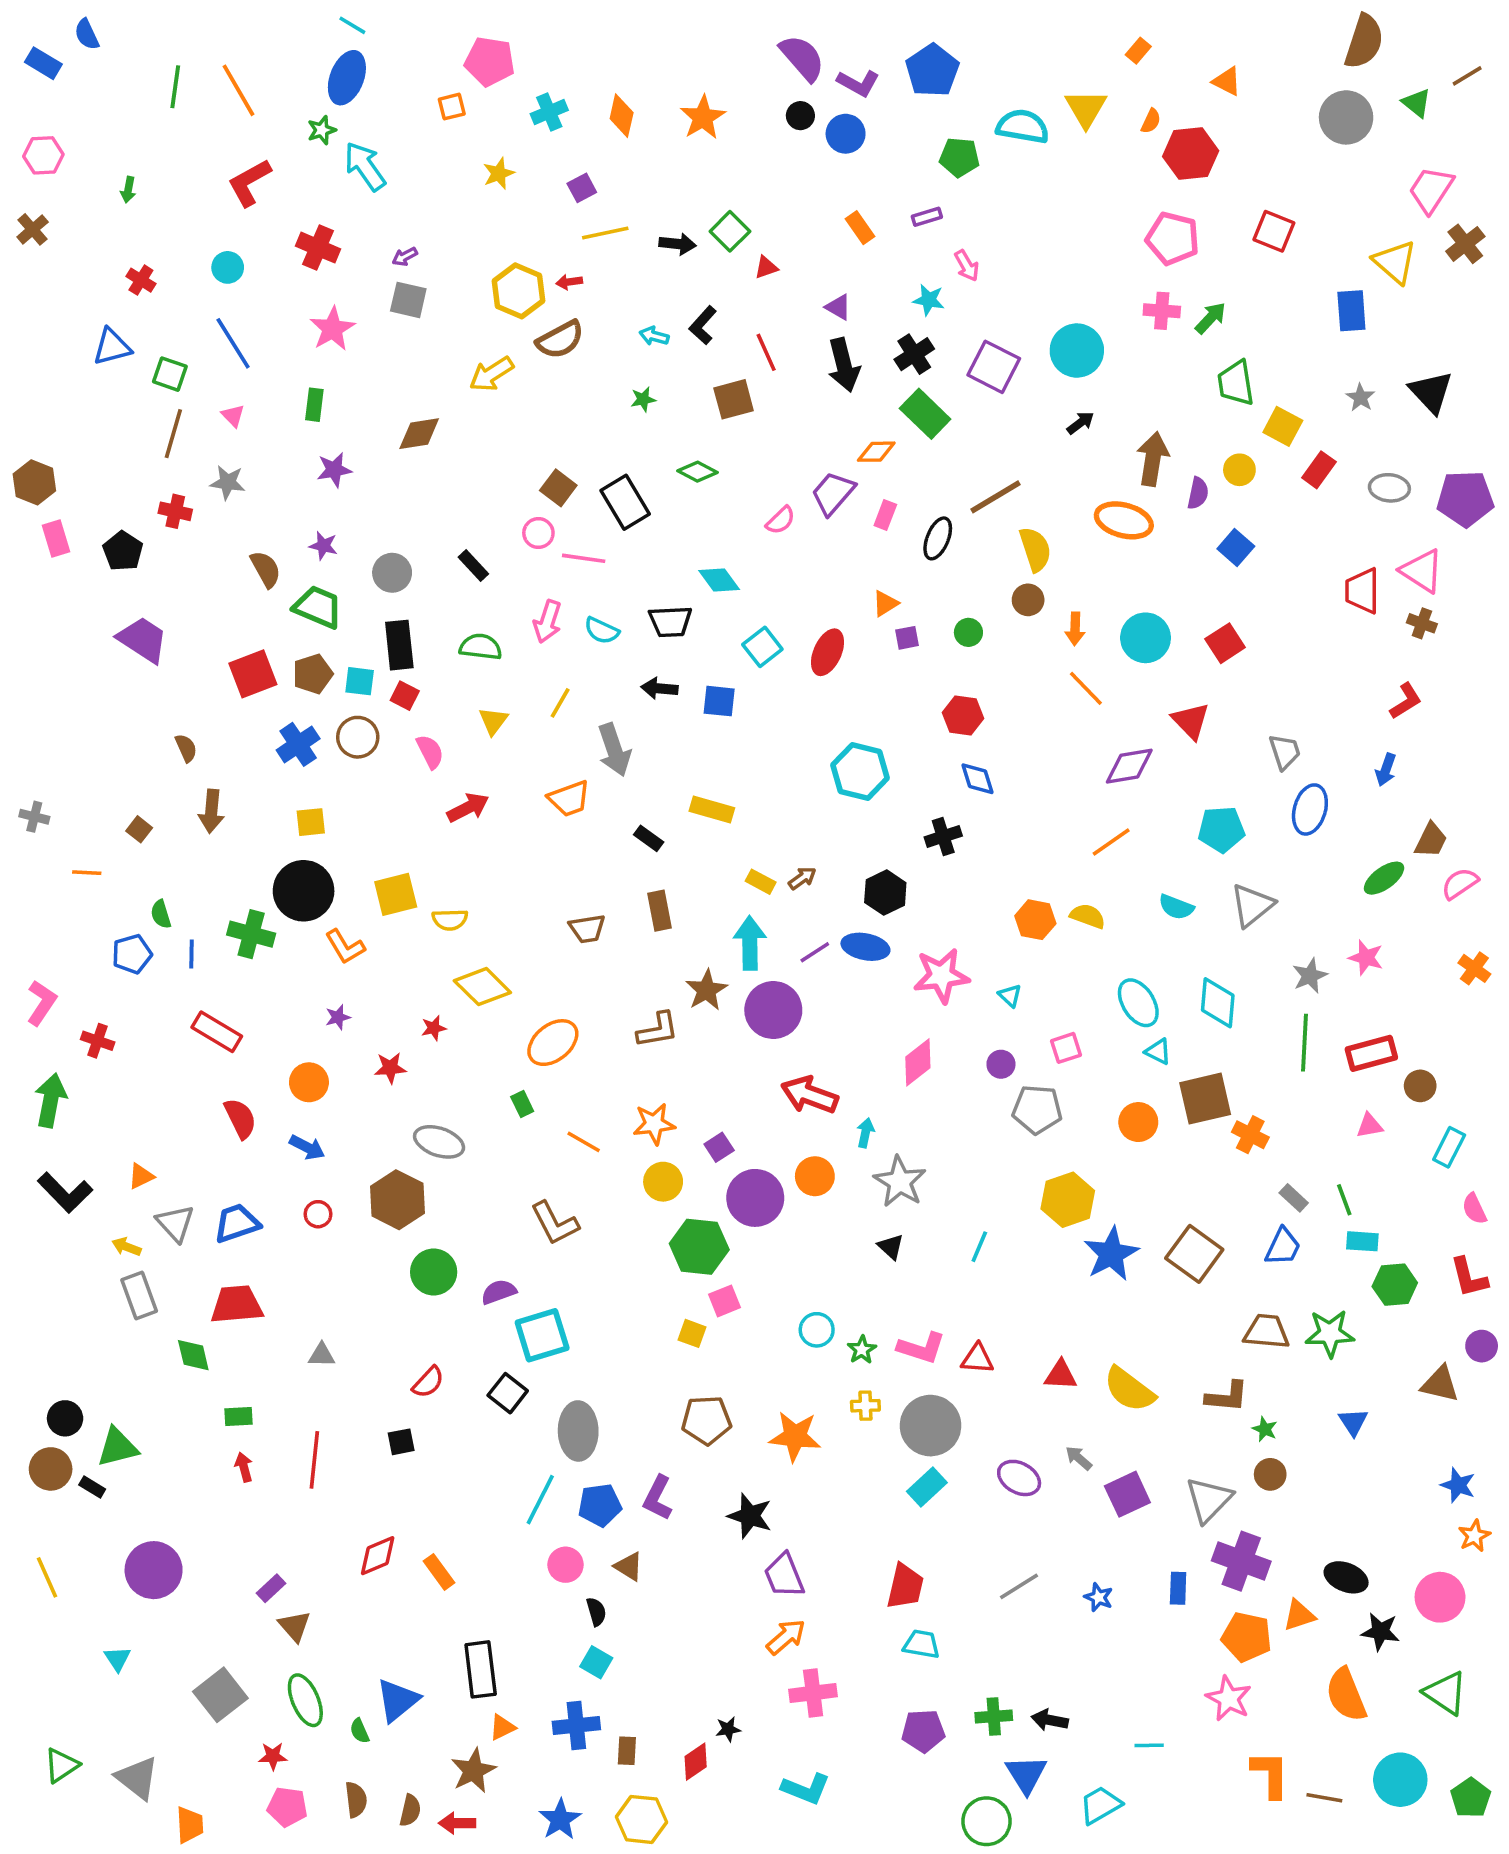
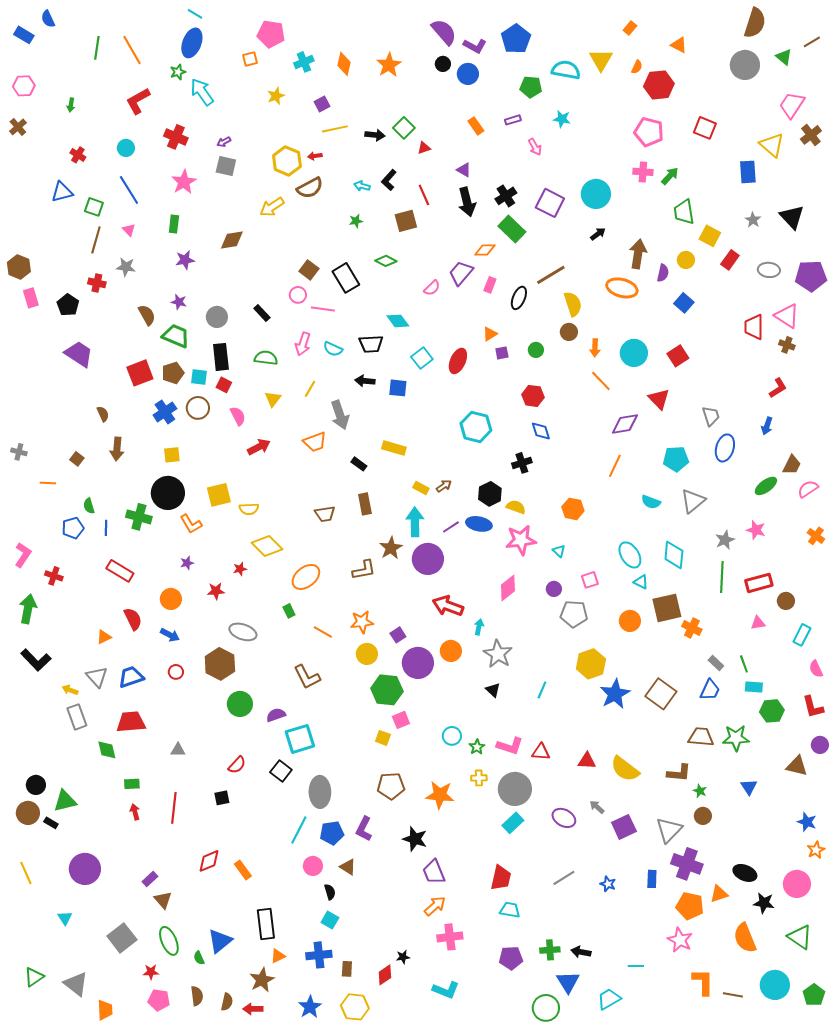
cyan star: (929, 300) -> (562, 119), moved
orange line: (1111, 842) -> (615, 466), turned -30
yellow semicircle: (1088, 916) -> (516, 507), moved
orange triangle: (141, 1176) -> (104, 637), moved

